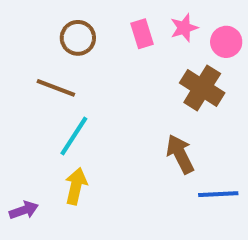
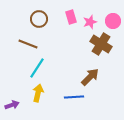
pink star: (184, 28) -> (90, 22), moved
brown arrow: (180, 154) -> (90, 77), turned 72
blue line: (218, 194) -> (74, 97), moved

